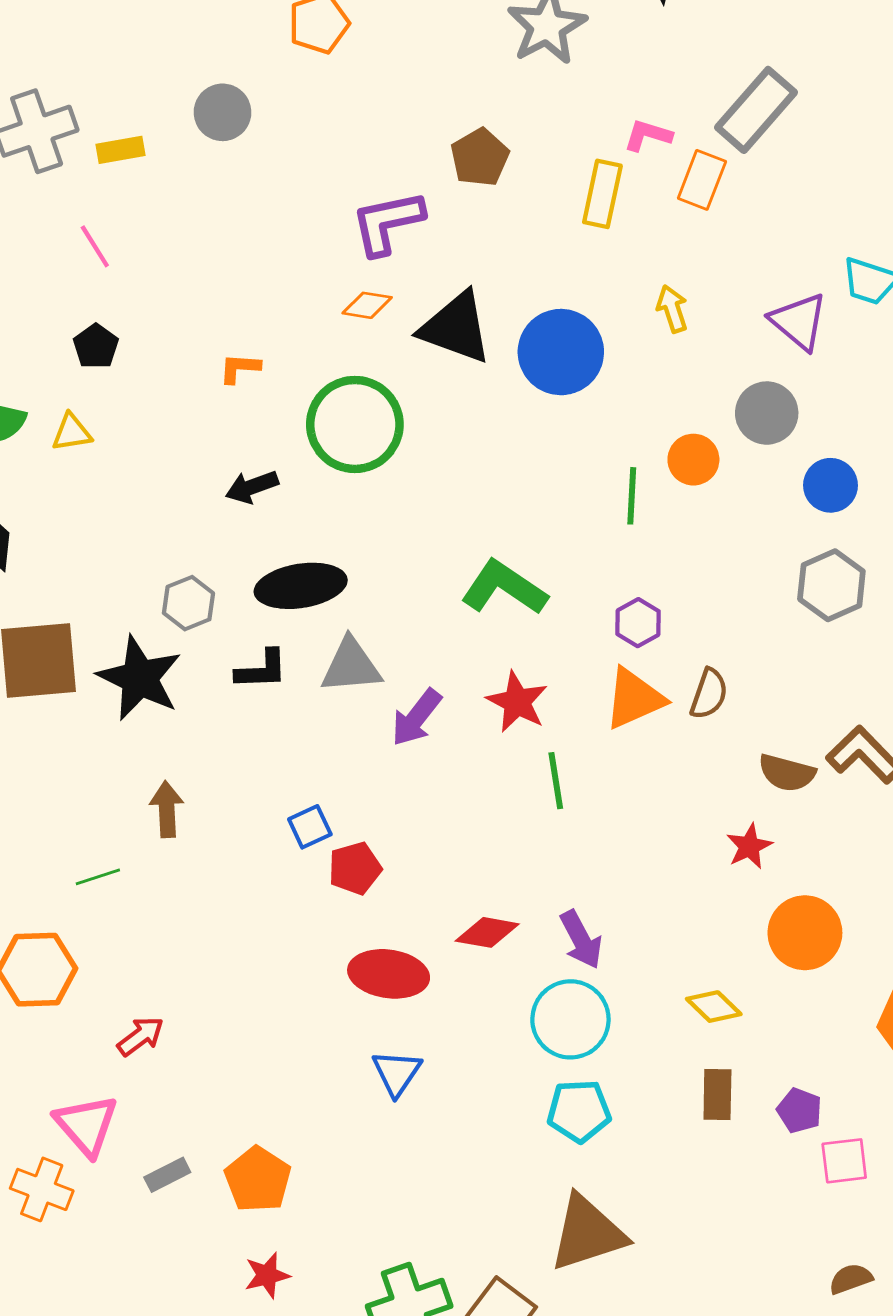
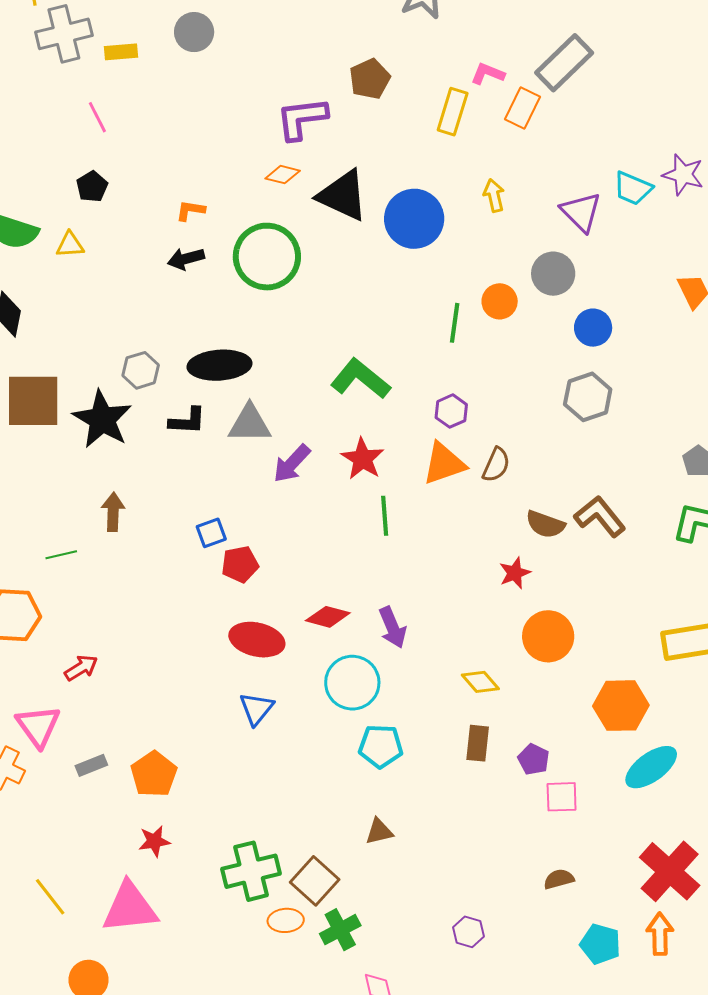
black arrow: (252, 487) -> (186, 259), moved
cyan circle: (570, 1019) -> (352, 683), moved
brown triangle: (587, 1233) -> (379, 831), size x0.5

